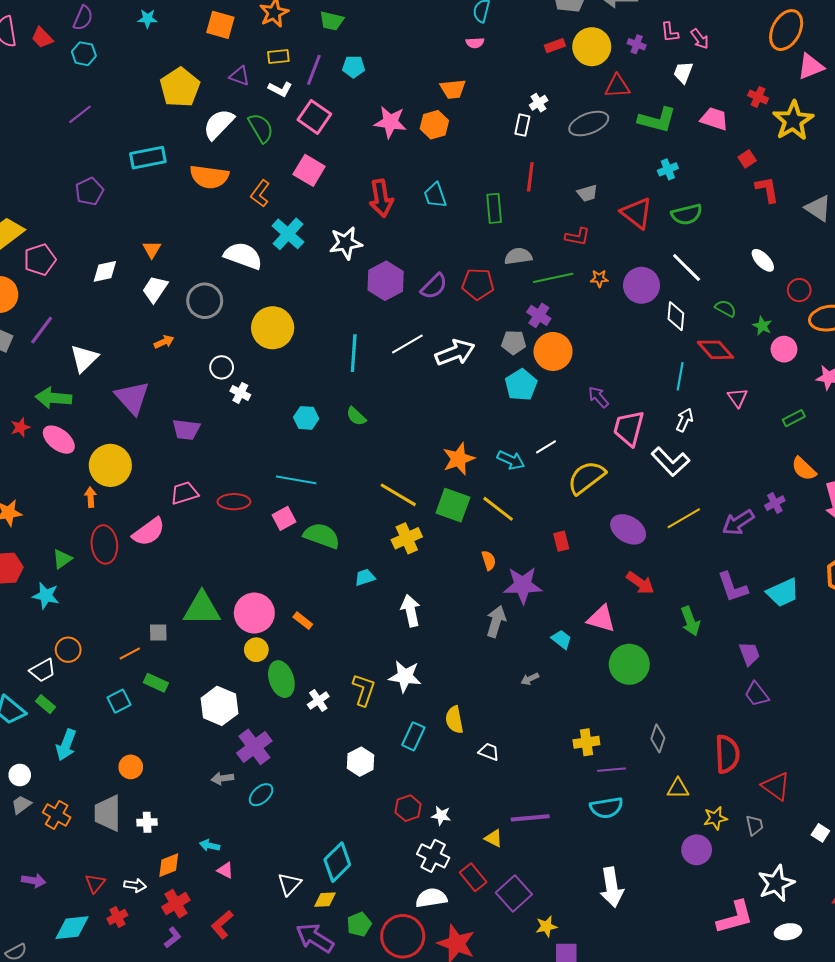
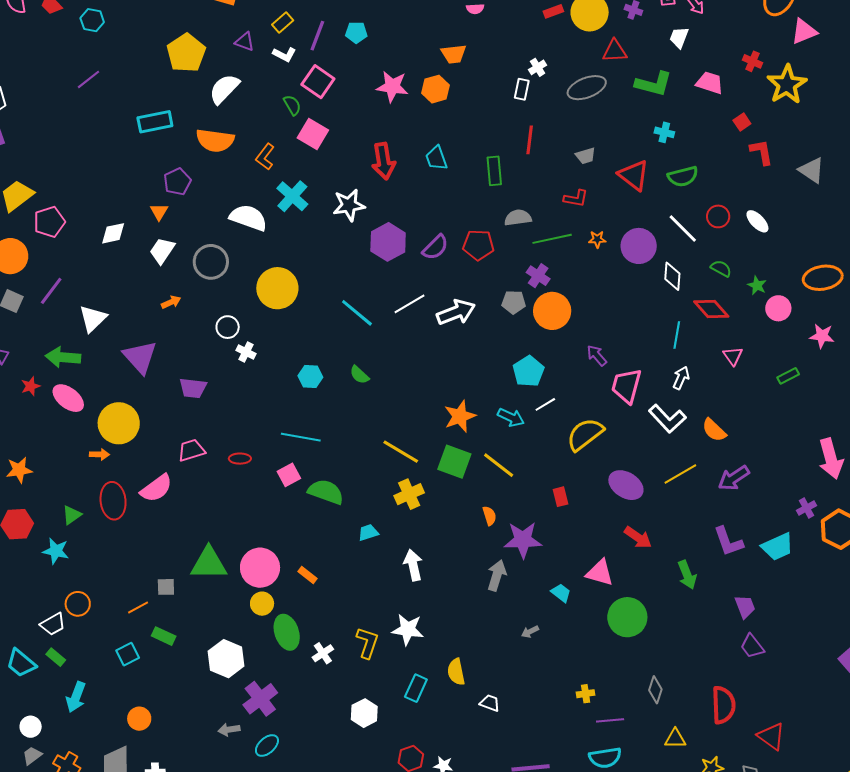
yellow rectangle: (278, 56) -> (283, 23), turned -35
green semicircle: (261, 128) -> (292, 105), moved, size x0.7
cyan cross: (668, 169) -> (664, 132), turned 36
purple pentagon: (89, 191) -> (177, 182), moved
red circle: (799, 290) -> (718, 216), moved
cyan line: (354, 353) -> (357, 313), turned -54
cyan pentagon: (521, 385) -> (528, 371), moved
orange semicircle: (804, 469) -> (714, 430), moved
orange arrow: (91, 497) -> (99, 454), turned 96
red ellipse: (234, 502) -> (240, 459), size x0.7
purple cross: (775, 503) -> (807, 508), moved
yellow cross: (586, 742) -> (586, 694), size x0.7

